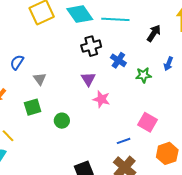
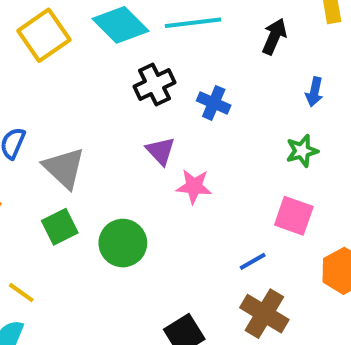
green star: (143, 75) -> (302, 151), moved
gray triangle: (40, 79) -> (64, 168), size x1.6
green circle: (62, 121) -> (123, 243), size x1.5

